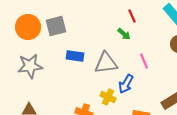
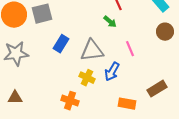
blue rectangle: (75, 56) -> (61, 44), turned -66
yellow cross: (108, 97) -> (87, 78), moved

